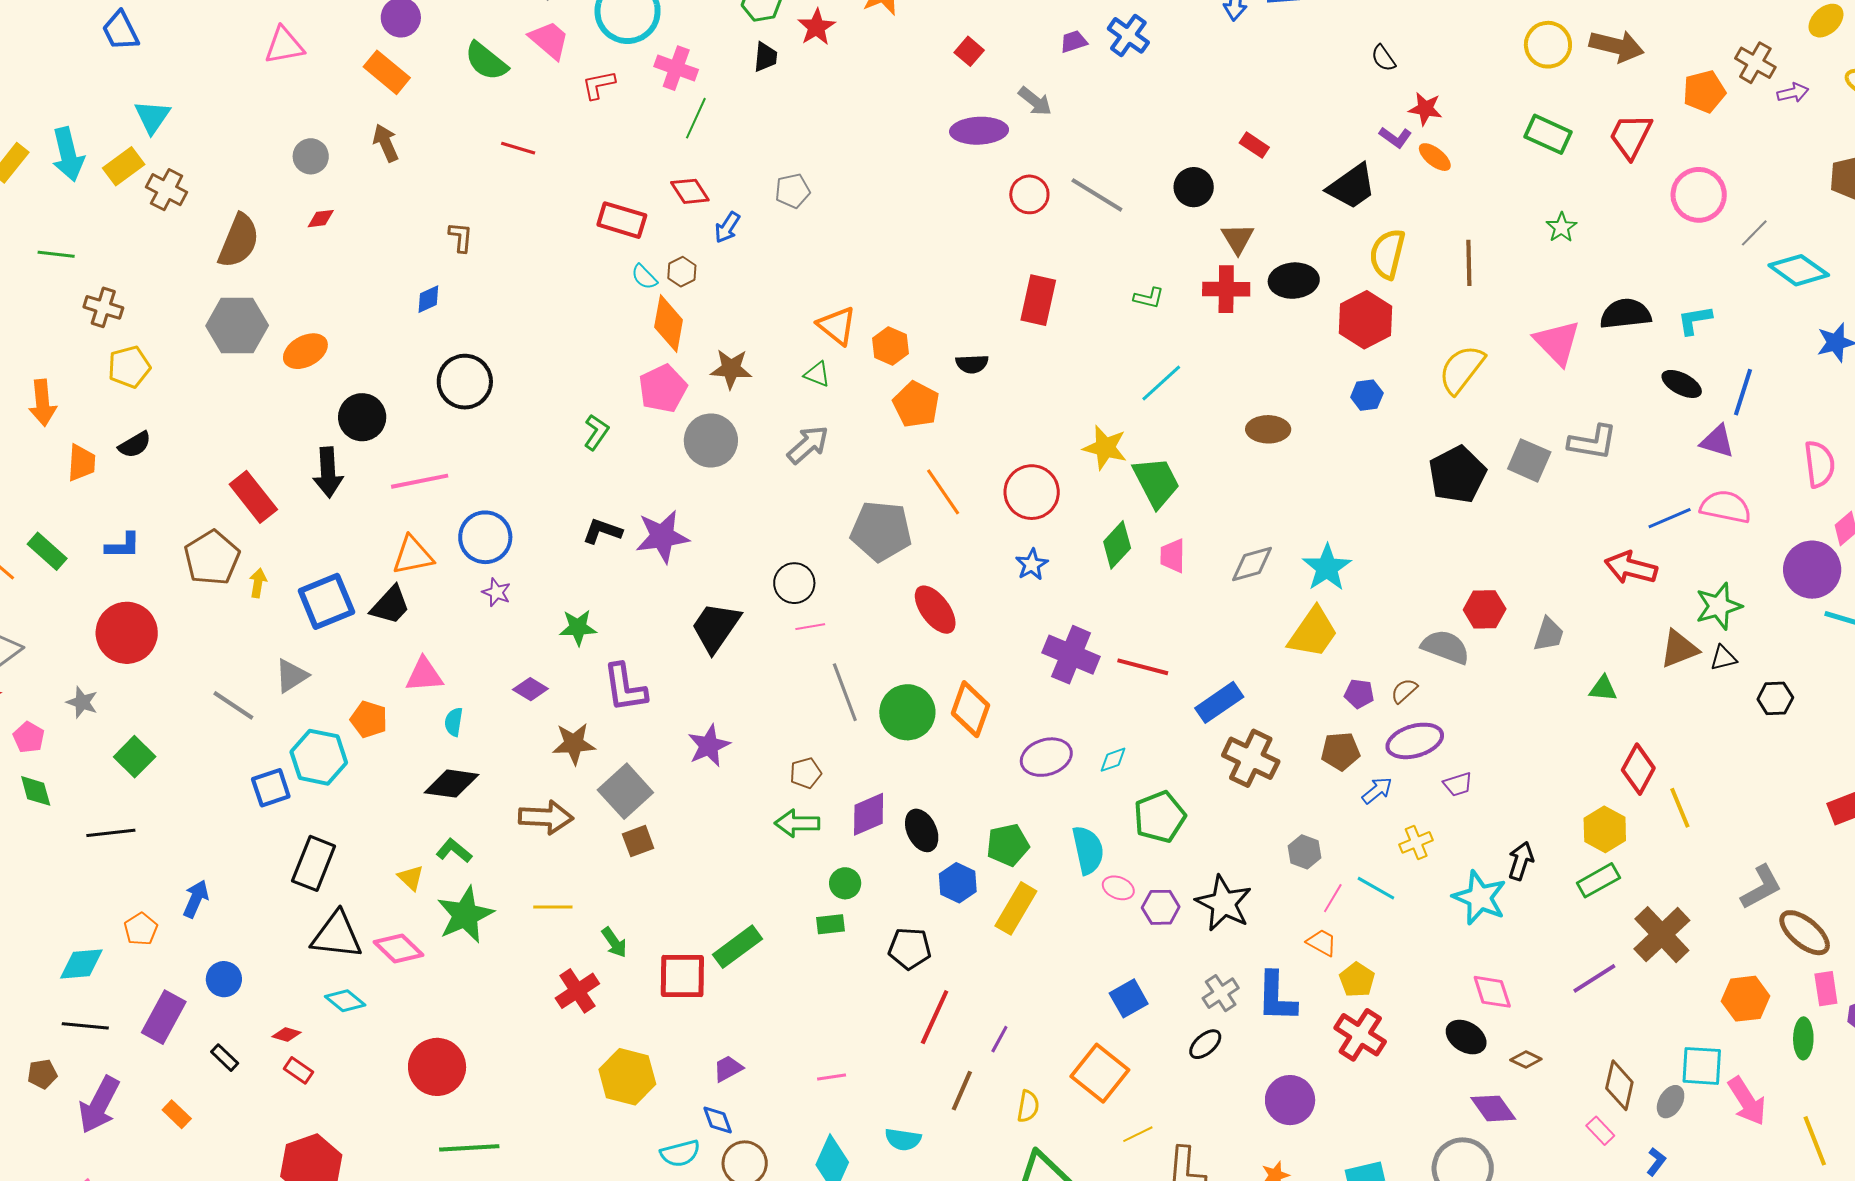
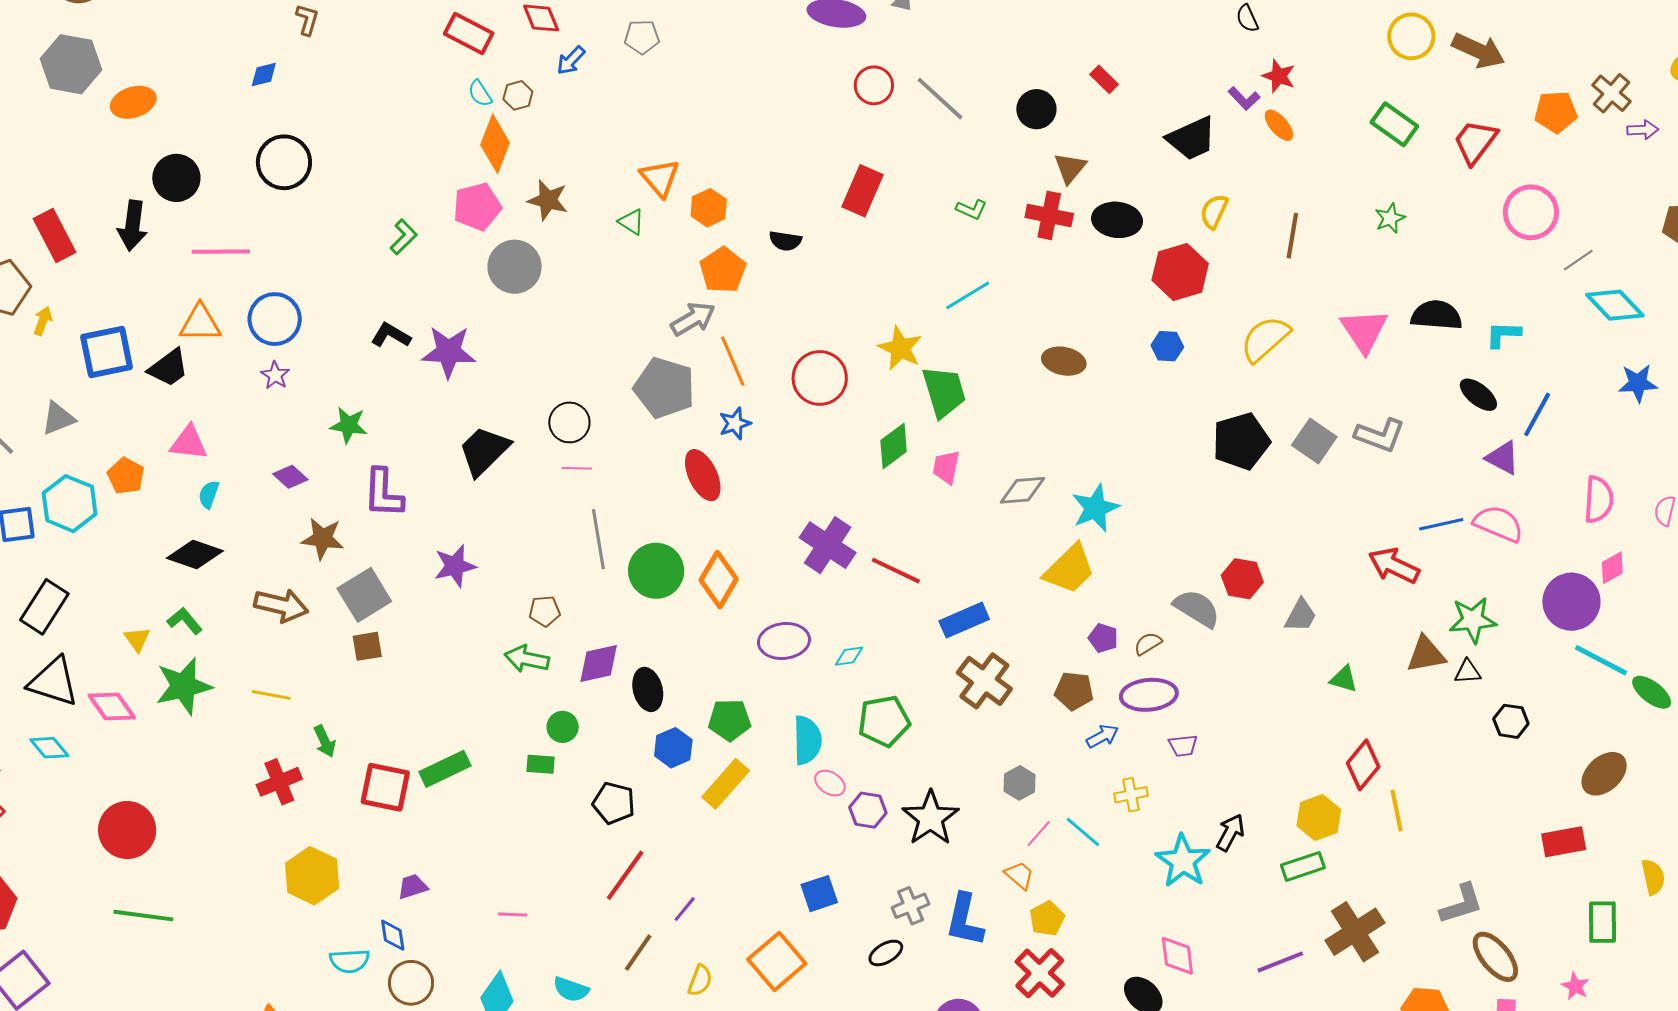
yellow semicircle: (1387, 254) -> (1214, 211), size x0.7
gray arrow: (808, 445) -> (693, 319), moved
blue star: (1032, 565) -> (735, 423), moved

